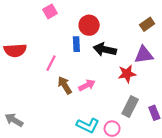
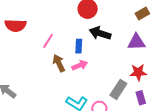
blue rectangle: (76, 44) -> (79, 46), moved
red star: (127, 74) -> (138, 72), moved

